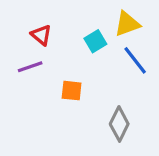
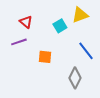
blue line: (135, 60) -> (86, 51), moved

